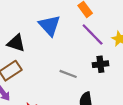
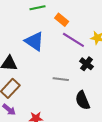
black cross: (100, 64) -> (86, 64), turned -32

